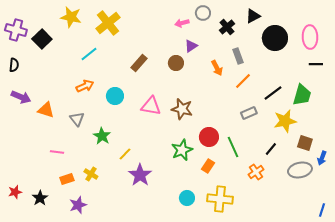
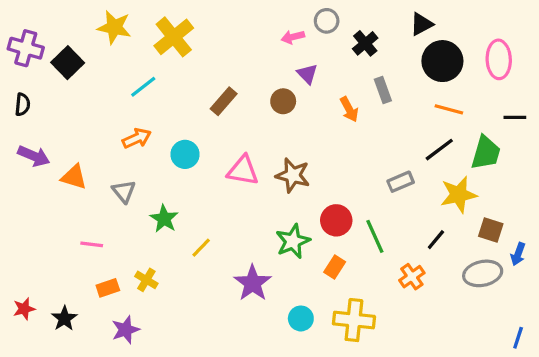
black triangle: (253, 16) -> (421, 24), moved
purple triangle: (191, 46) -> (307, 74), turned -40
black line: (316, 64) -> (515, 117), moved
orange line: (243, 81) -> (449, 109), moved, turned 60
purple star: (140, 175) -> (253, 283), moved

